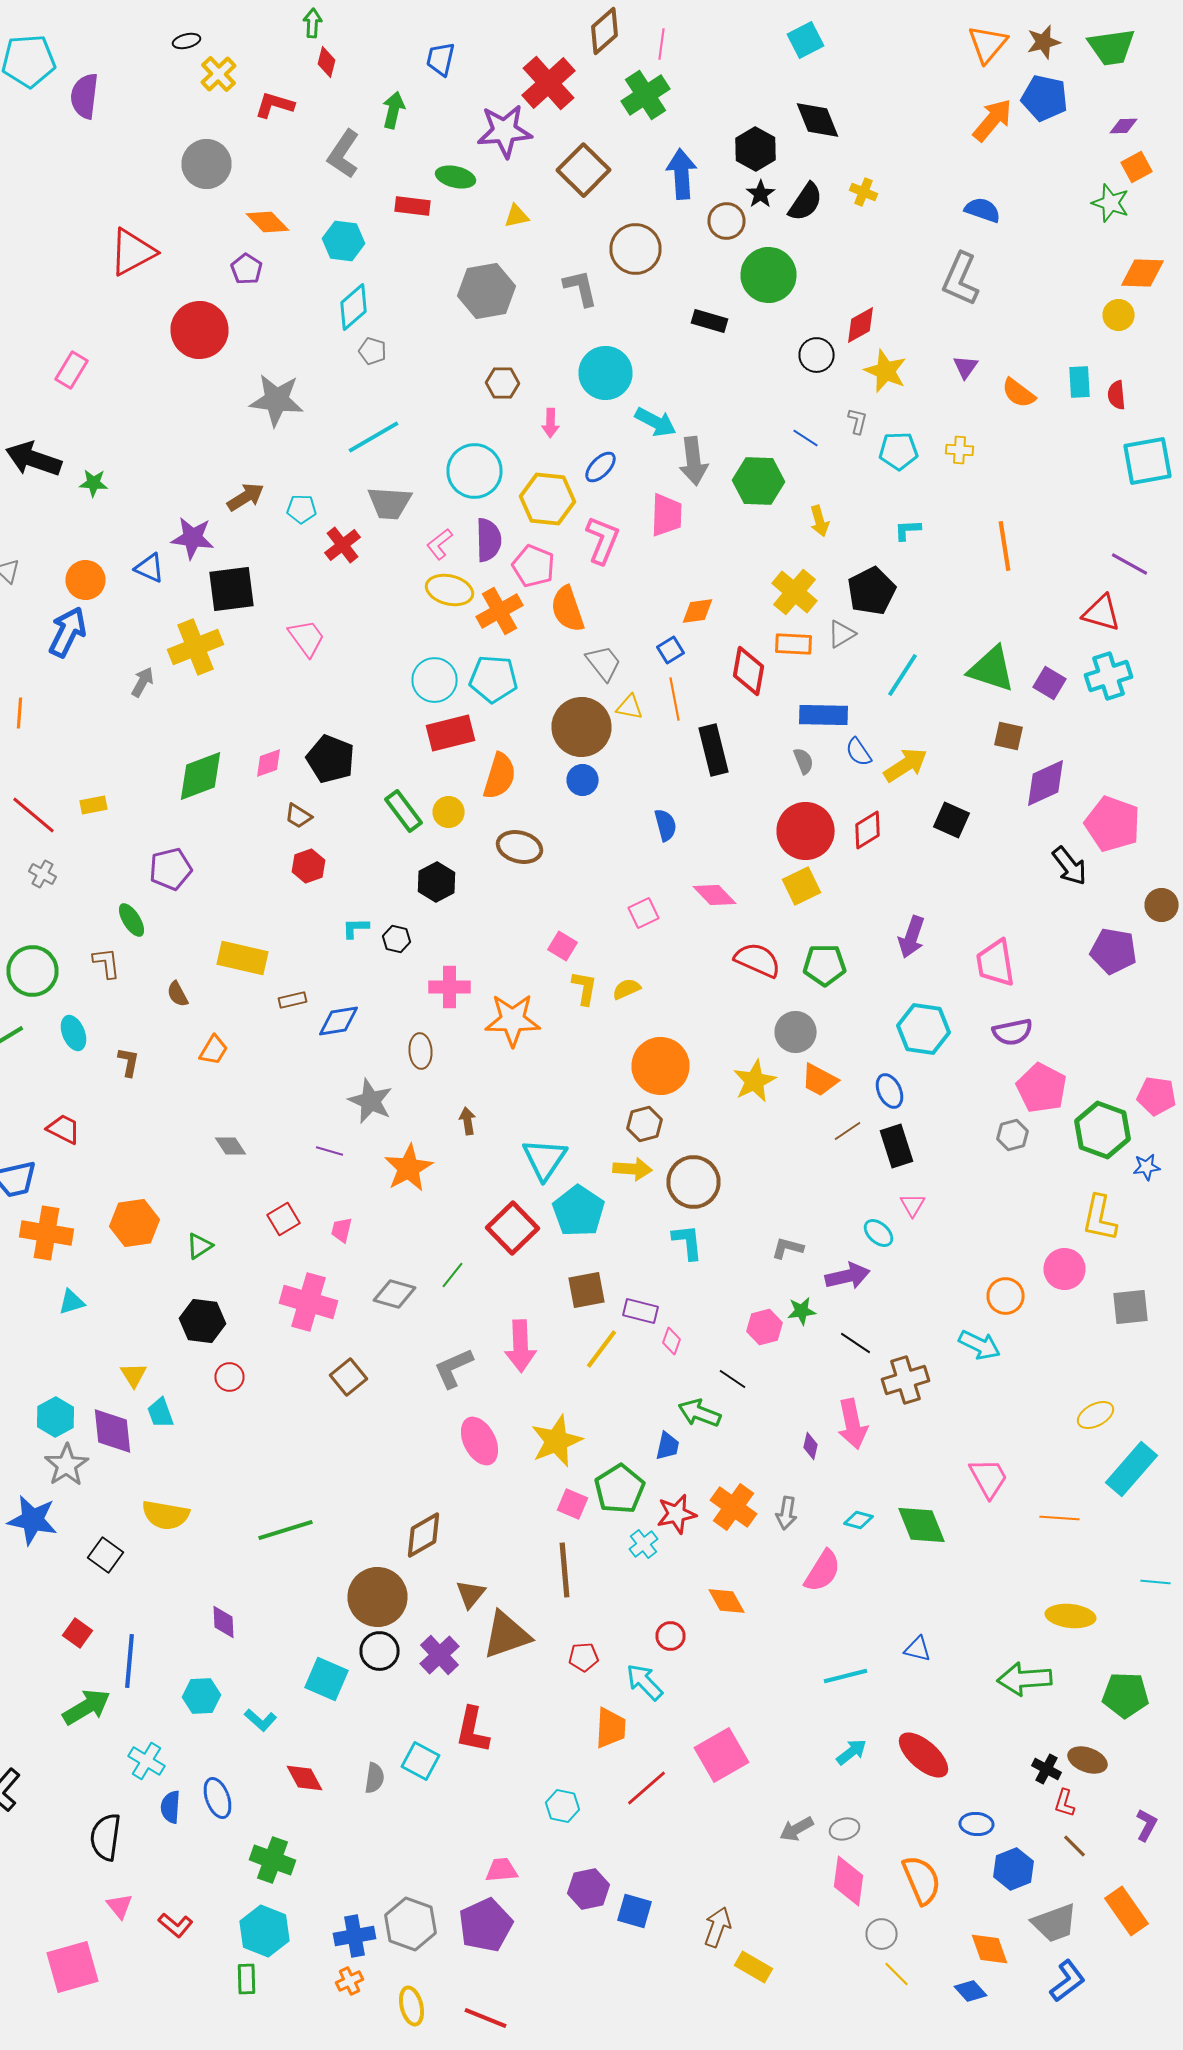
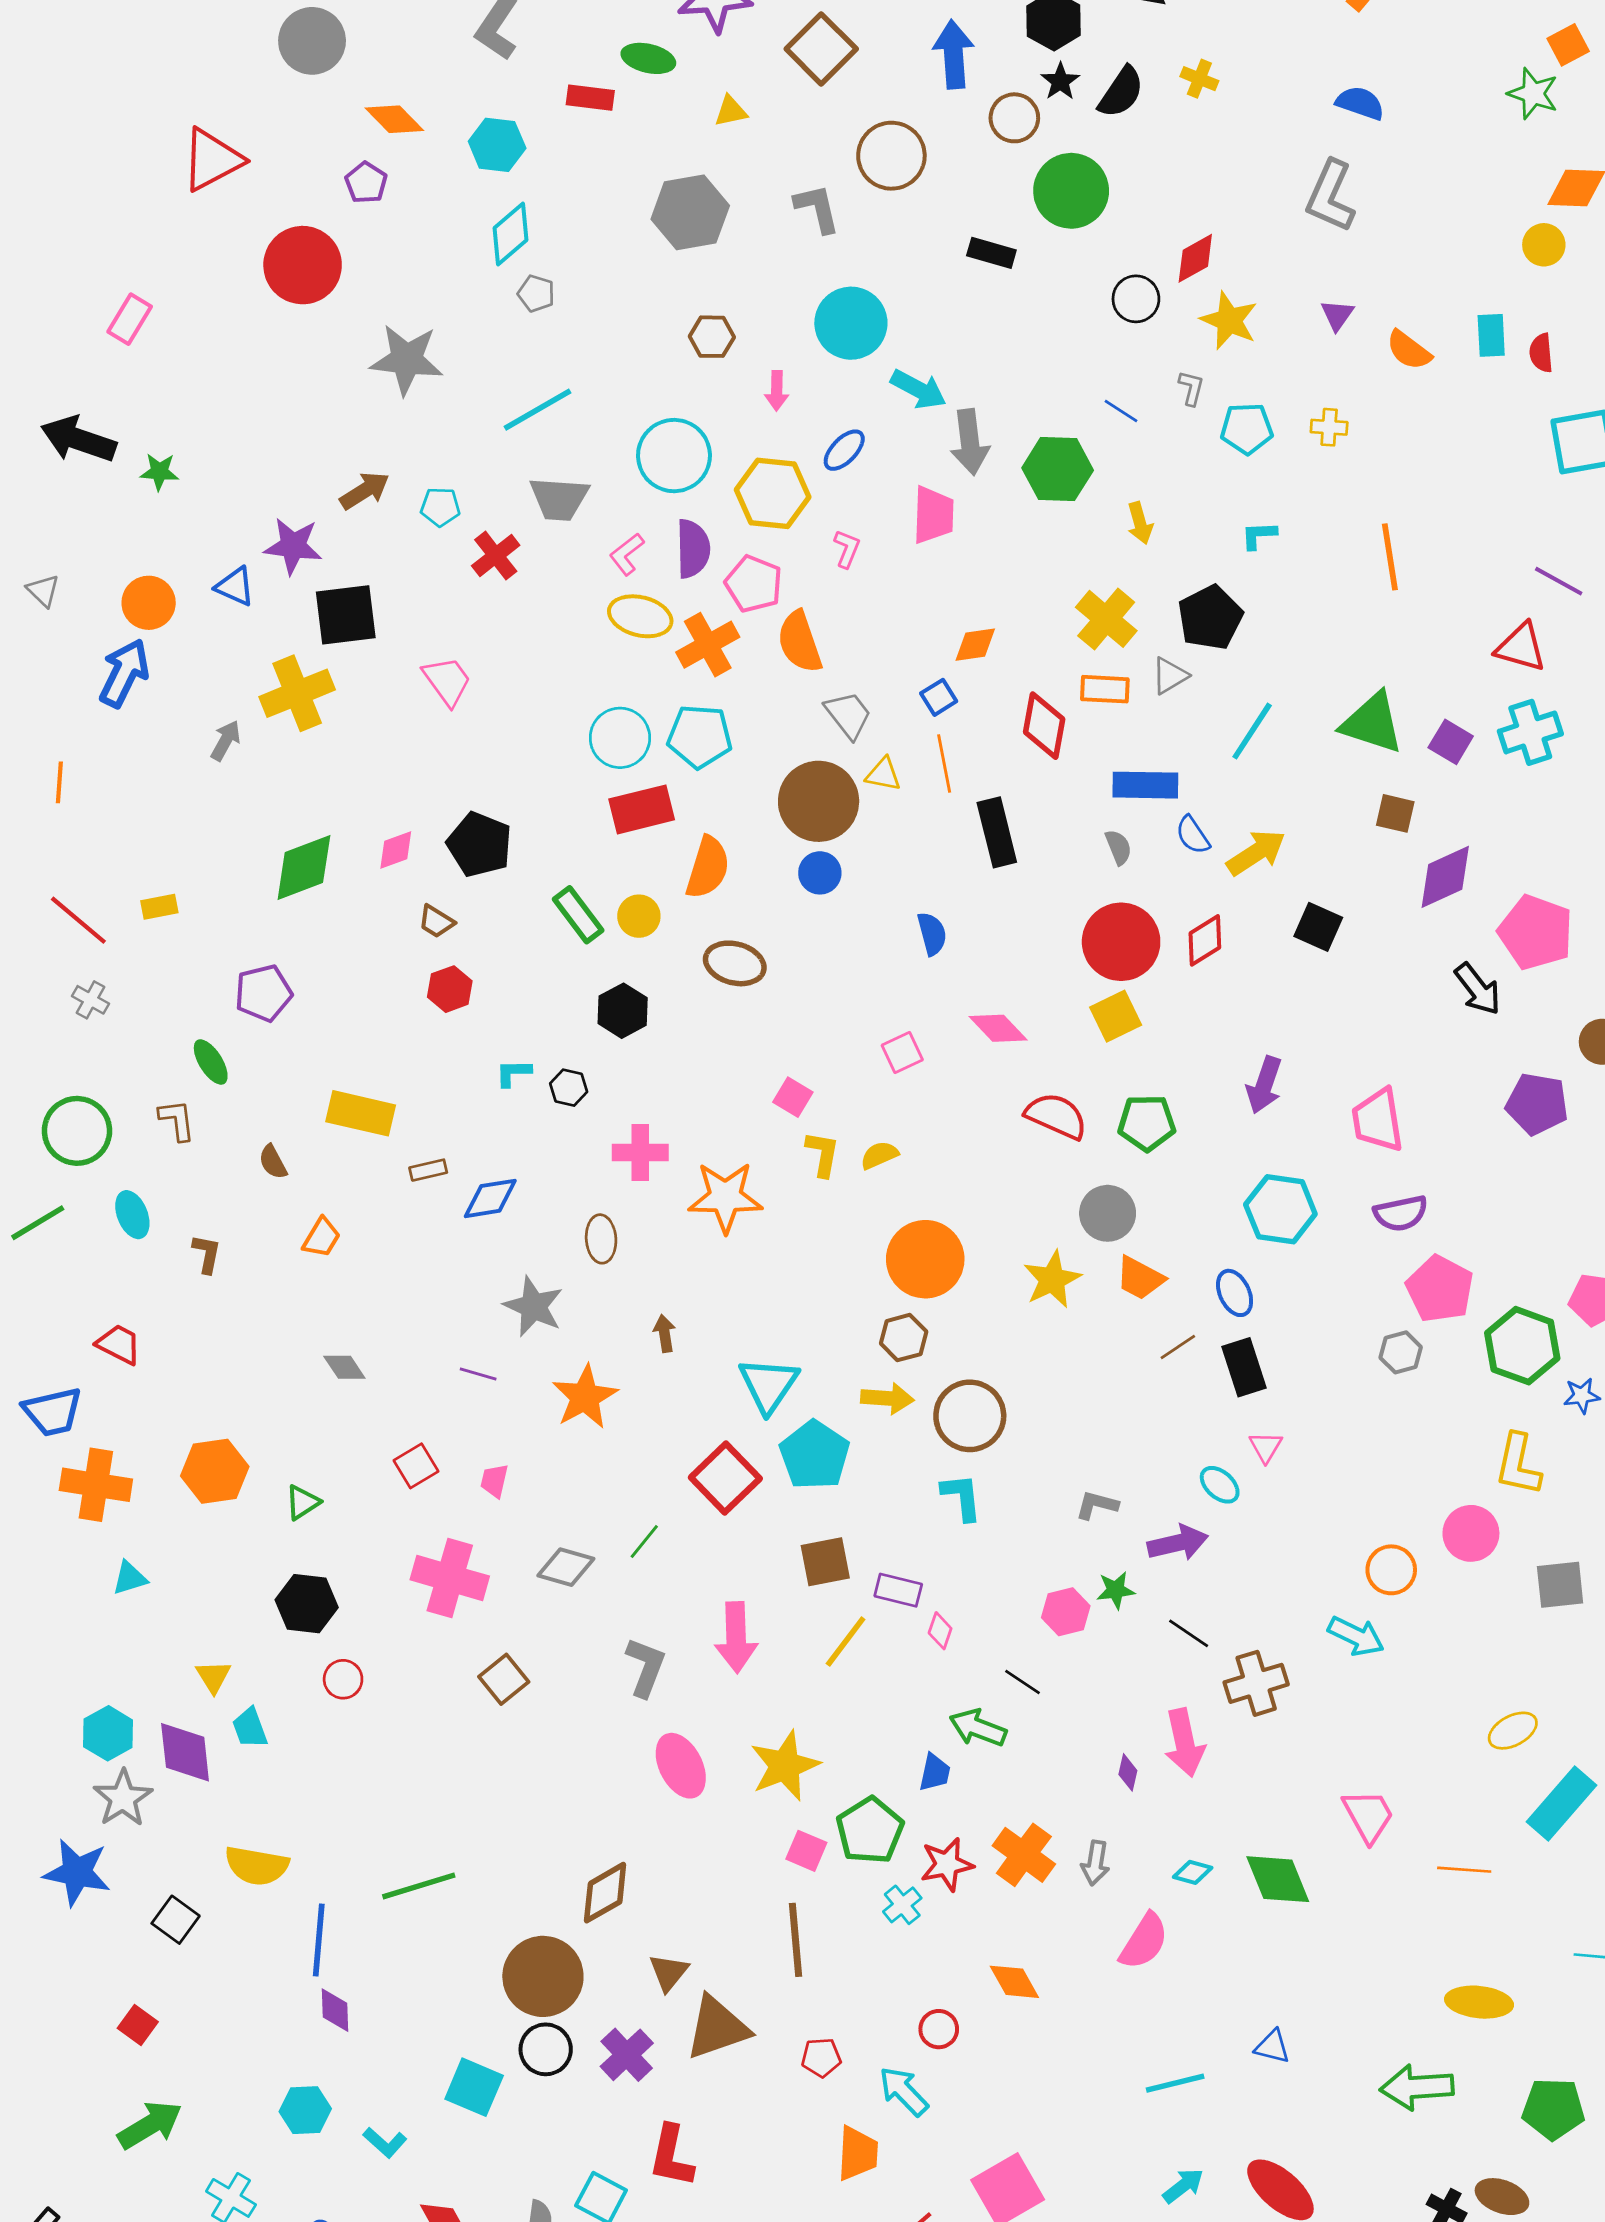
pink L-shape: (602, 540) -> (847, 549), size x0.6
gray L-shape: (454, 1368) -> (646, 1667), turned 135
blue line: (130, 1661) -> (319, 1940), moved

